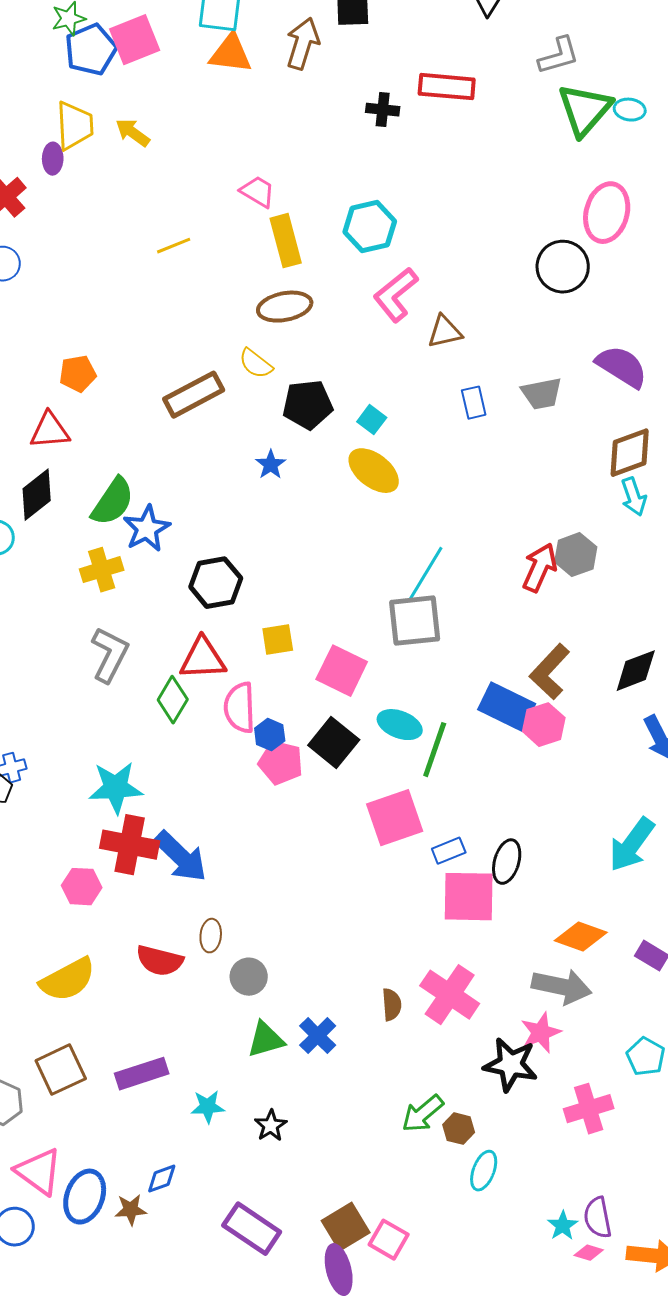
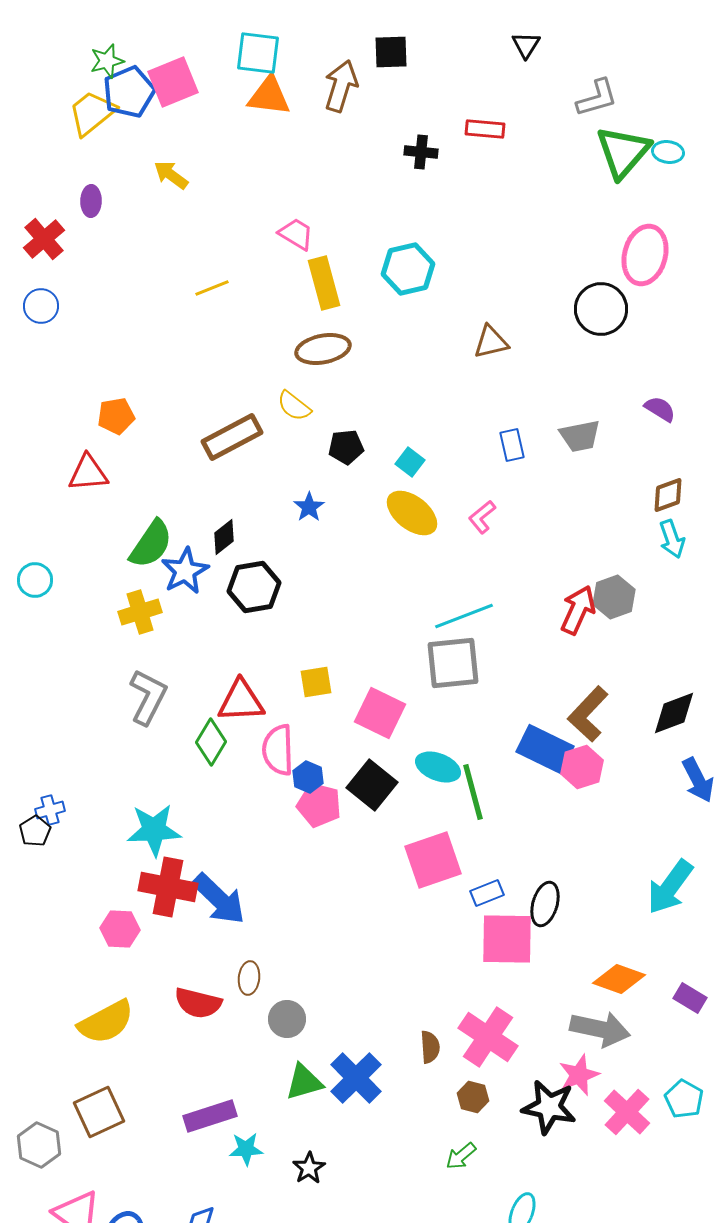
red rectangle: (447, 87) -> (485, 129), size x0.7
yellow trapezoid: (75, 126) -> (92, 113), moved, turned -126
pink L-shape: (396, 295) -> (482, 517), moved, size x0.6
brown triangle: (445, 332) -> (491, 342), moved
purple semicircle: (622, 367) -> (660, 409), size x0.6
black pentagon: (308, 405) -> (346, 447), size x0.7
brown diamond: (630, 453) -> (668, 495), size x0.7
black diamond: (37, 495) -> (224, 537), moved, size x0.7
cyan line: (426, 574) -> (464, 616), turned 38
black hexagon: (216, 583) -> (254, 587), moved
green line: (435, 750) -> (473, 792), turned -34
blue cross: (318, 1036) -> (356, 1078), size x1.4
purple rectangle: (142, 1074) -> (210, 1116), moved
pink cross: (589, 1109) -> (627, 1112), moved, turned -30
green arrow: (423, 1114) -> (461, 1156), size x0.7
brown hexagon: (459, 1129) -> (473, 1097), moved

